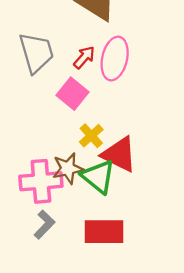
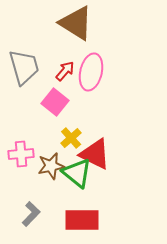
pink cross: (41, 181) -> (21, 154), moved, size x0.7

